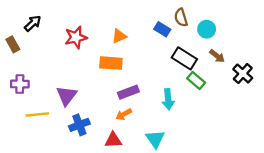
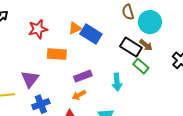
blue rectangle: (162, 29) -> (91, 34), moved, size x1.5
cyan circle: (207, 29) -> (150, 22), size x1.5
brown arrow: (217, 56) -> (146, 45), moved
orange rectangle: (111, 63) -> (57, 54), moved

